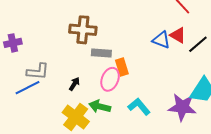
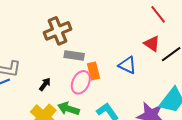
brown cross: (83, 30) -> (58, 31), turned -32
blue triangle: (161, 40) -> (127, 65), moved

